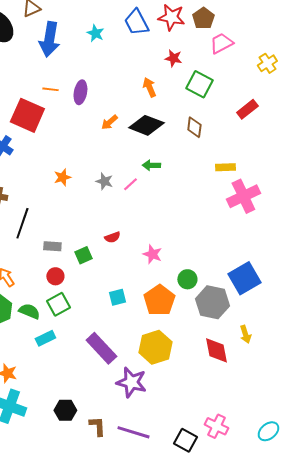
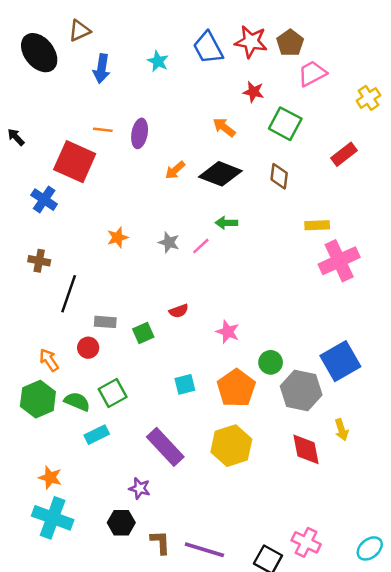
blue arrow: (49, 39) -> (102, 69), size x0.7
orange arrow: (149, 87) -> (224, 127), turned -30
red circle: (55, 276) -> (88, 348), moved
purple star: (131, 382) -> (140, 488), moved, size x0.6

